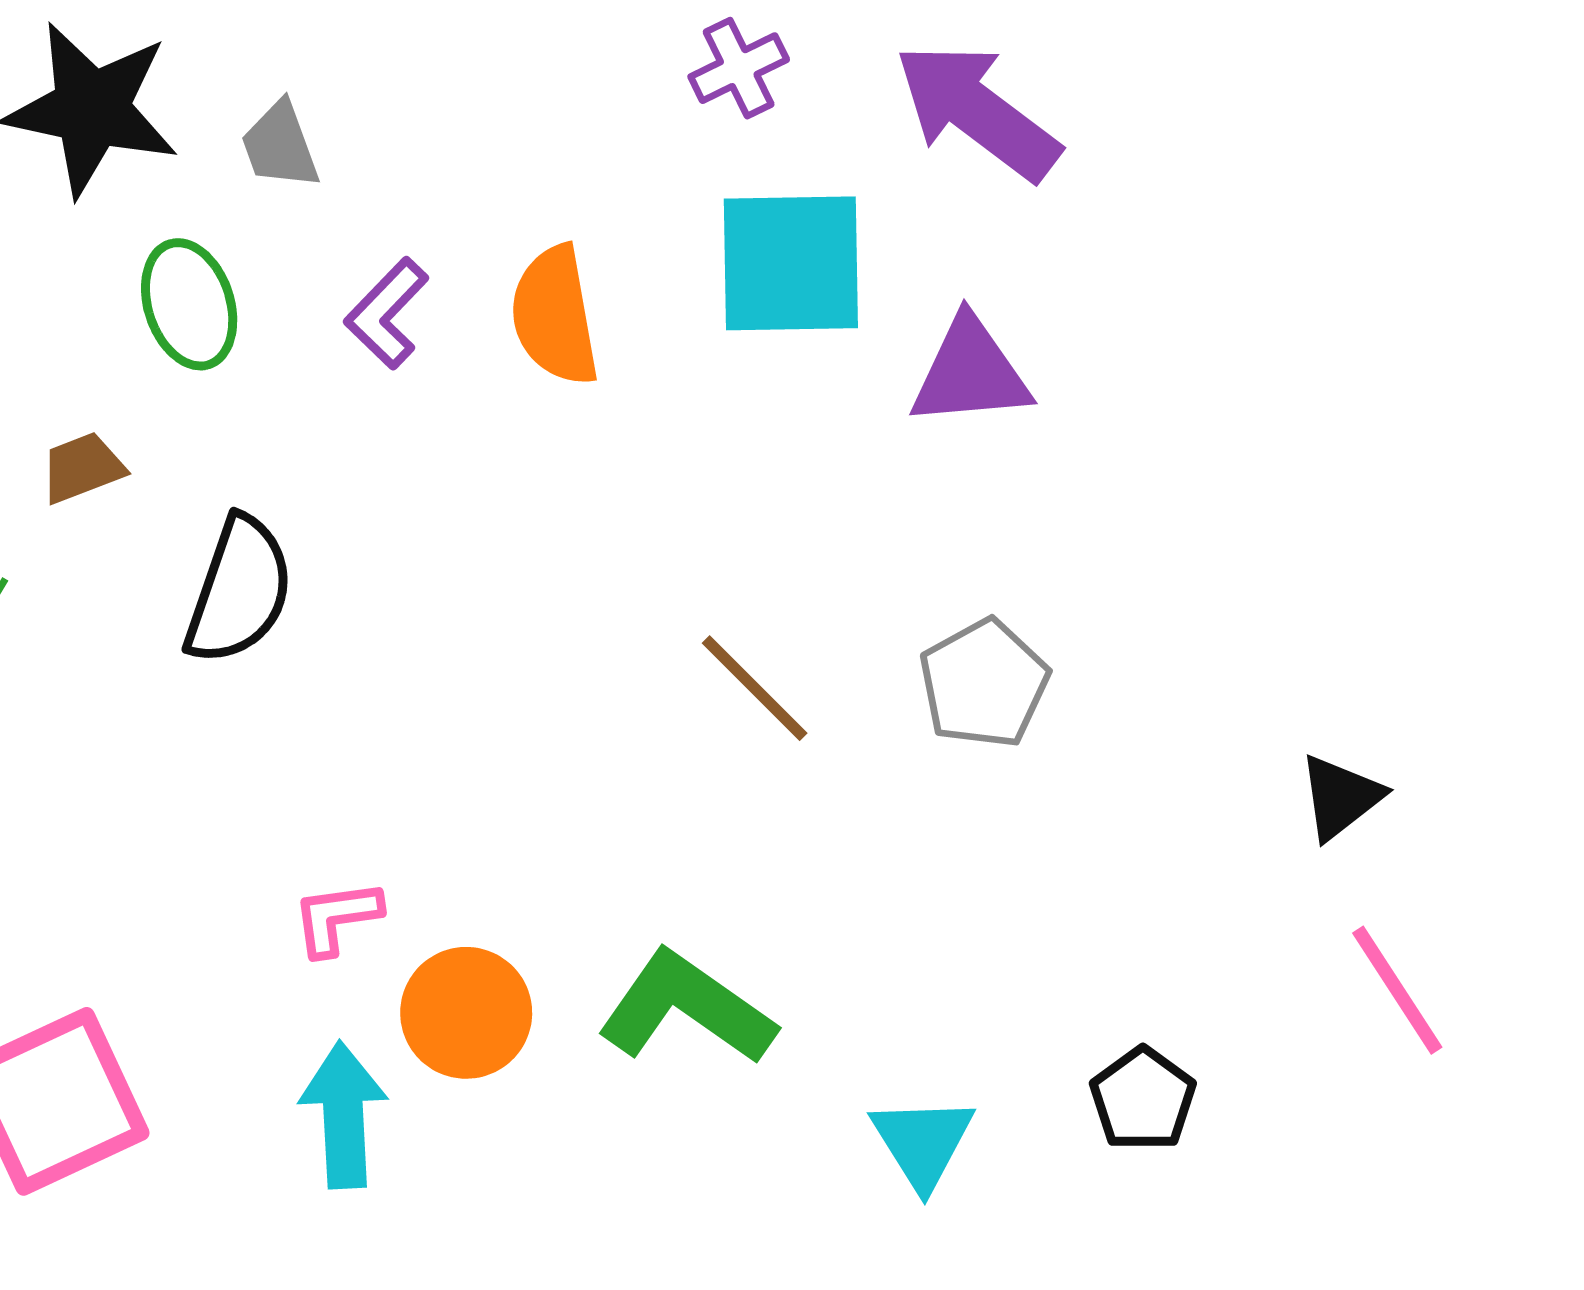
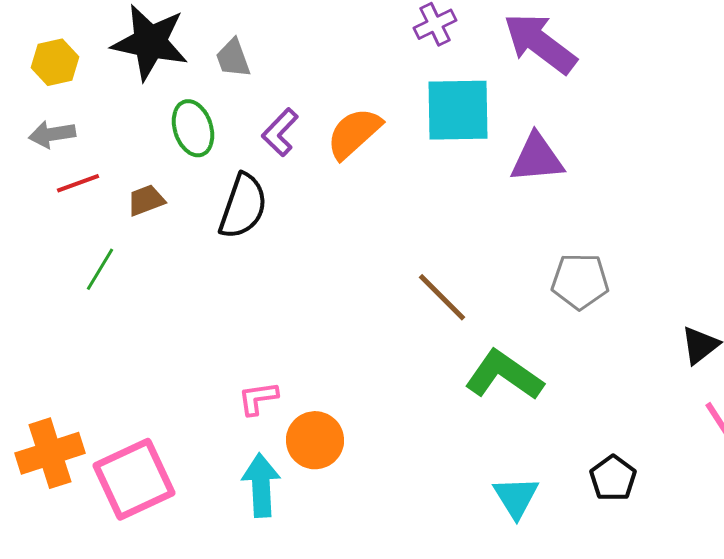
orange semicircle: (555, 316) -> (354, 133), turned 58
black semicircle: (239, 590) -> (243, 206), moved
gray pentagon: (984, 684) -> (580, 281), moved, turned 30
green L-shape: (686, 1008) -> (504, 375), moved

